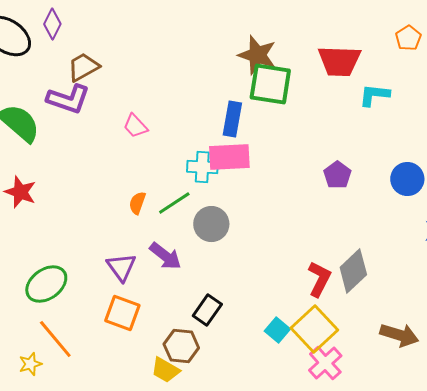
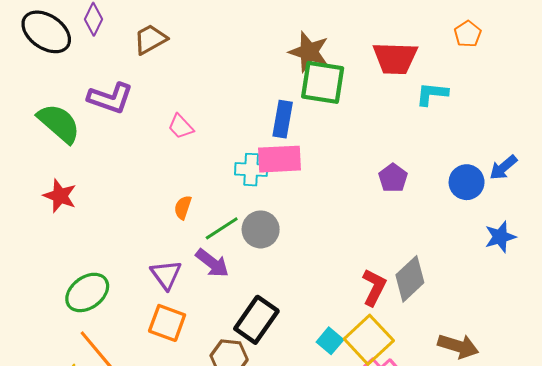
brown trapezoid: (83, 67) -> (150, 39), moved
green line: (174, 203) -> (222, 228), moved
black rectangle: (207, 310) -> (256, 320), size x1.4

